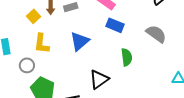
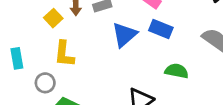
blue triangle: (80, 41) -> (124, 35), moved
green semicircle: (127, 57) -> (177, 71), turned -72

